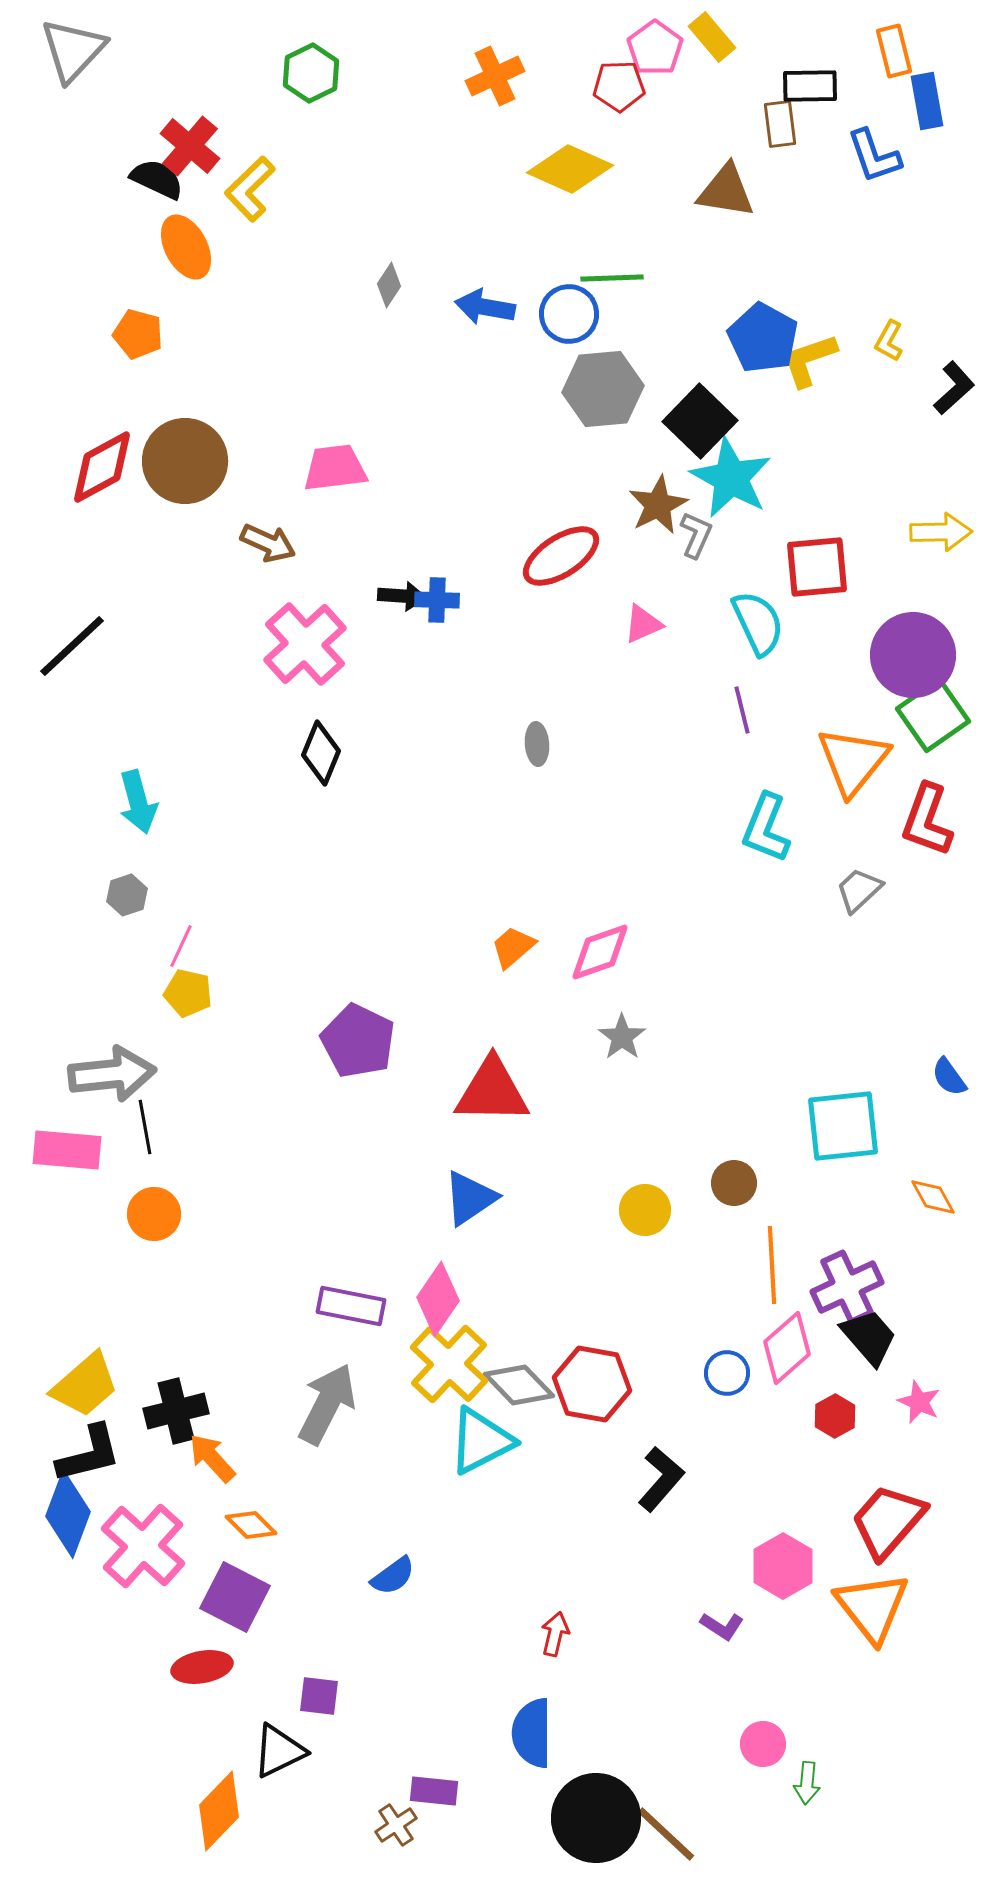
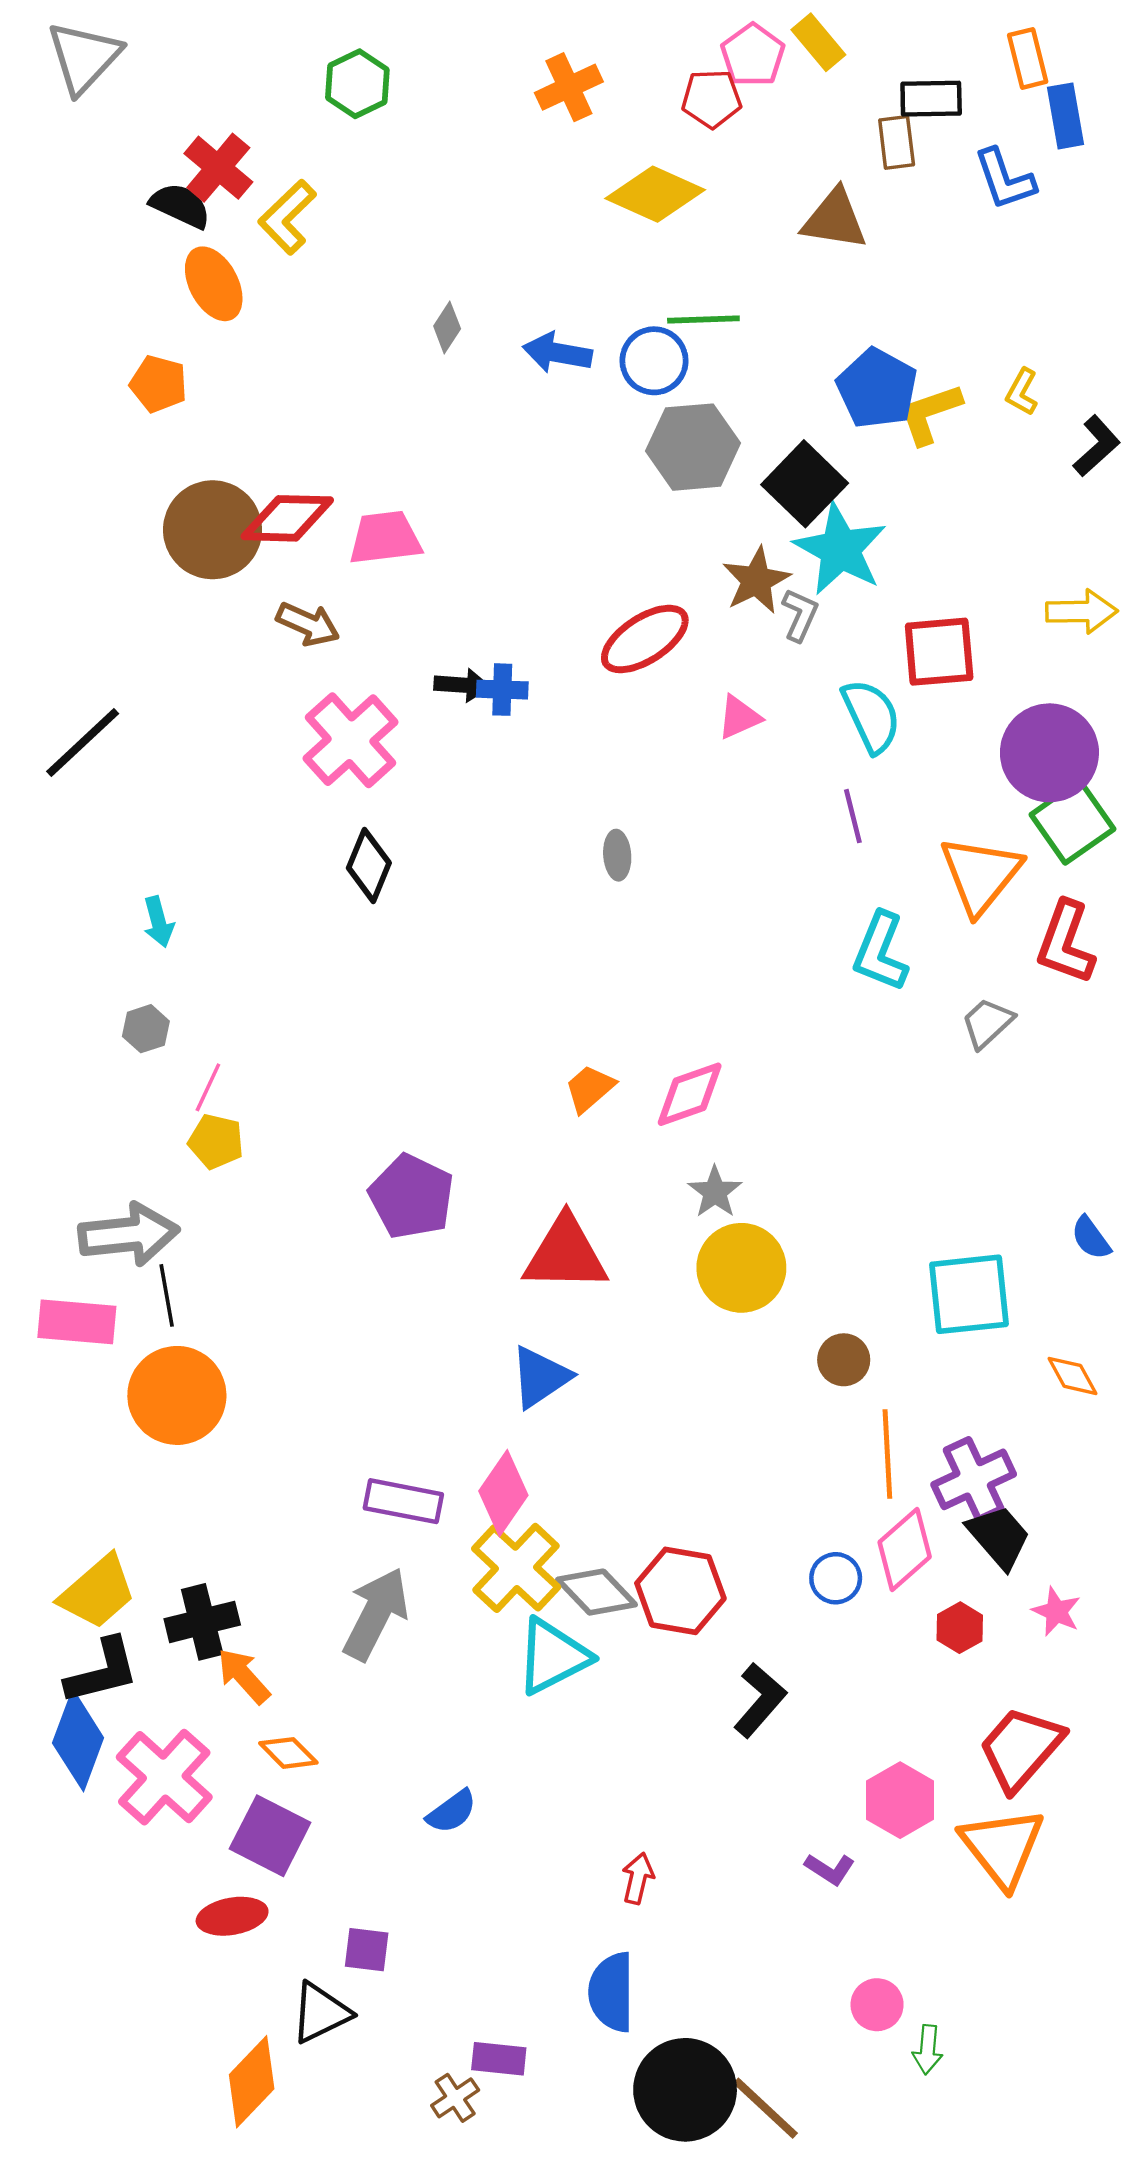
red diamond: (102, 467) -> (287, 518), moved, turned 30
cyan arrow: (138, 802) -> (159, 922), size x0.7
yellow circle: (645, 1210) -> (741, 1268), moved, size x1.5
orange circle: (154, 1214) -> (177, 1395), size x1.6

